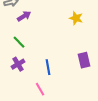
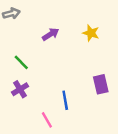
purple arrow: (24, 16) -> (51, 34), moved
blue line: (48, 67) -> (65, 100), moved

